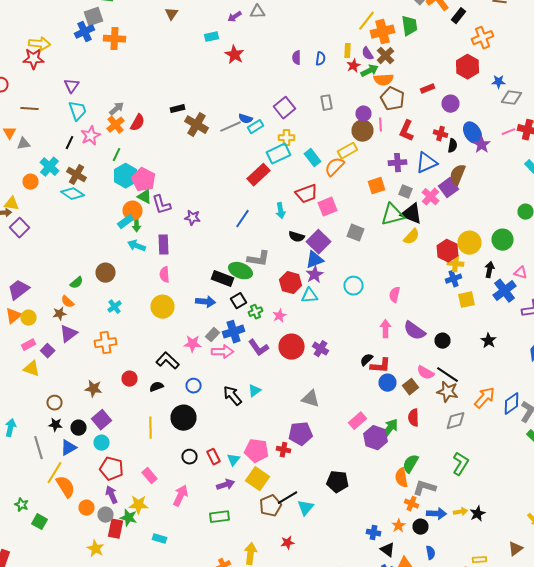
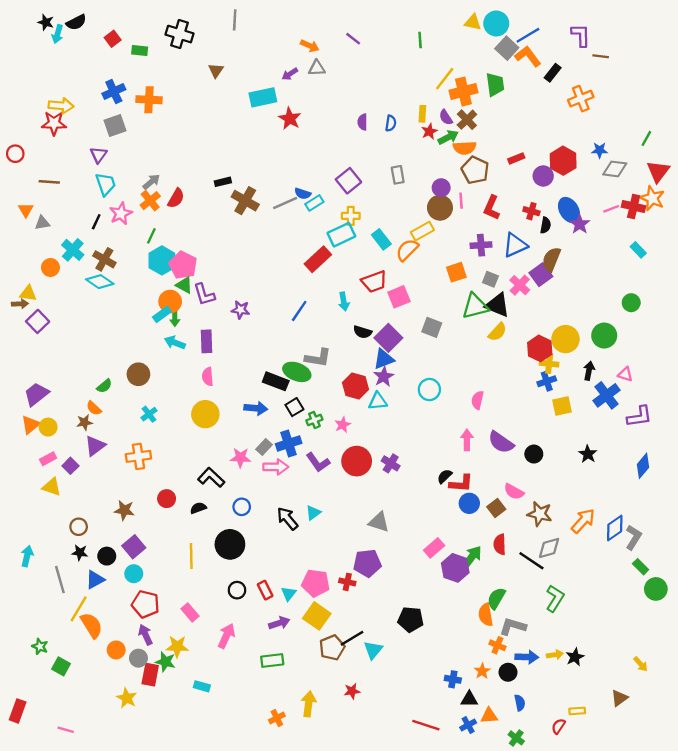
gray square: (94, 17) -> (115, 126), moved
cyan rectangle: (212, 37) -> (263, 97), size x1.6
red hexagon: (468, 67) -> (563, 161), moved
black line: (448, 375) -> (531, 561), moved
black triangle: (388, 550) -> (469, 699), turned -35

